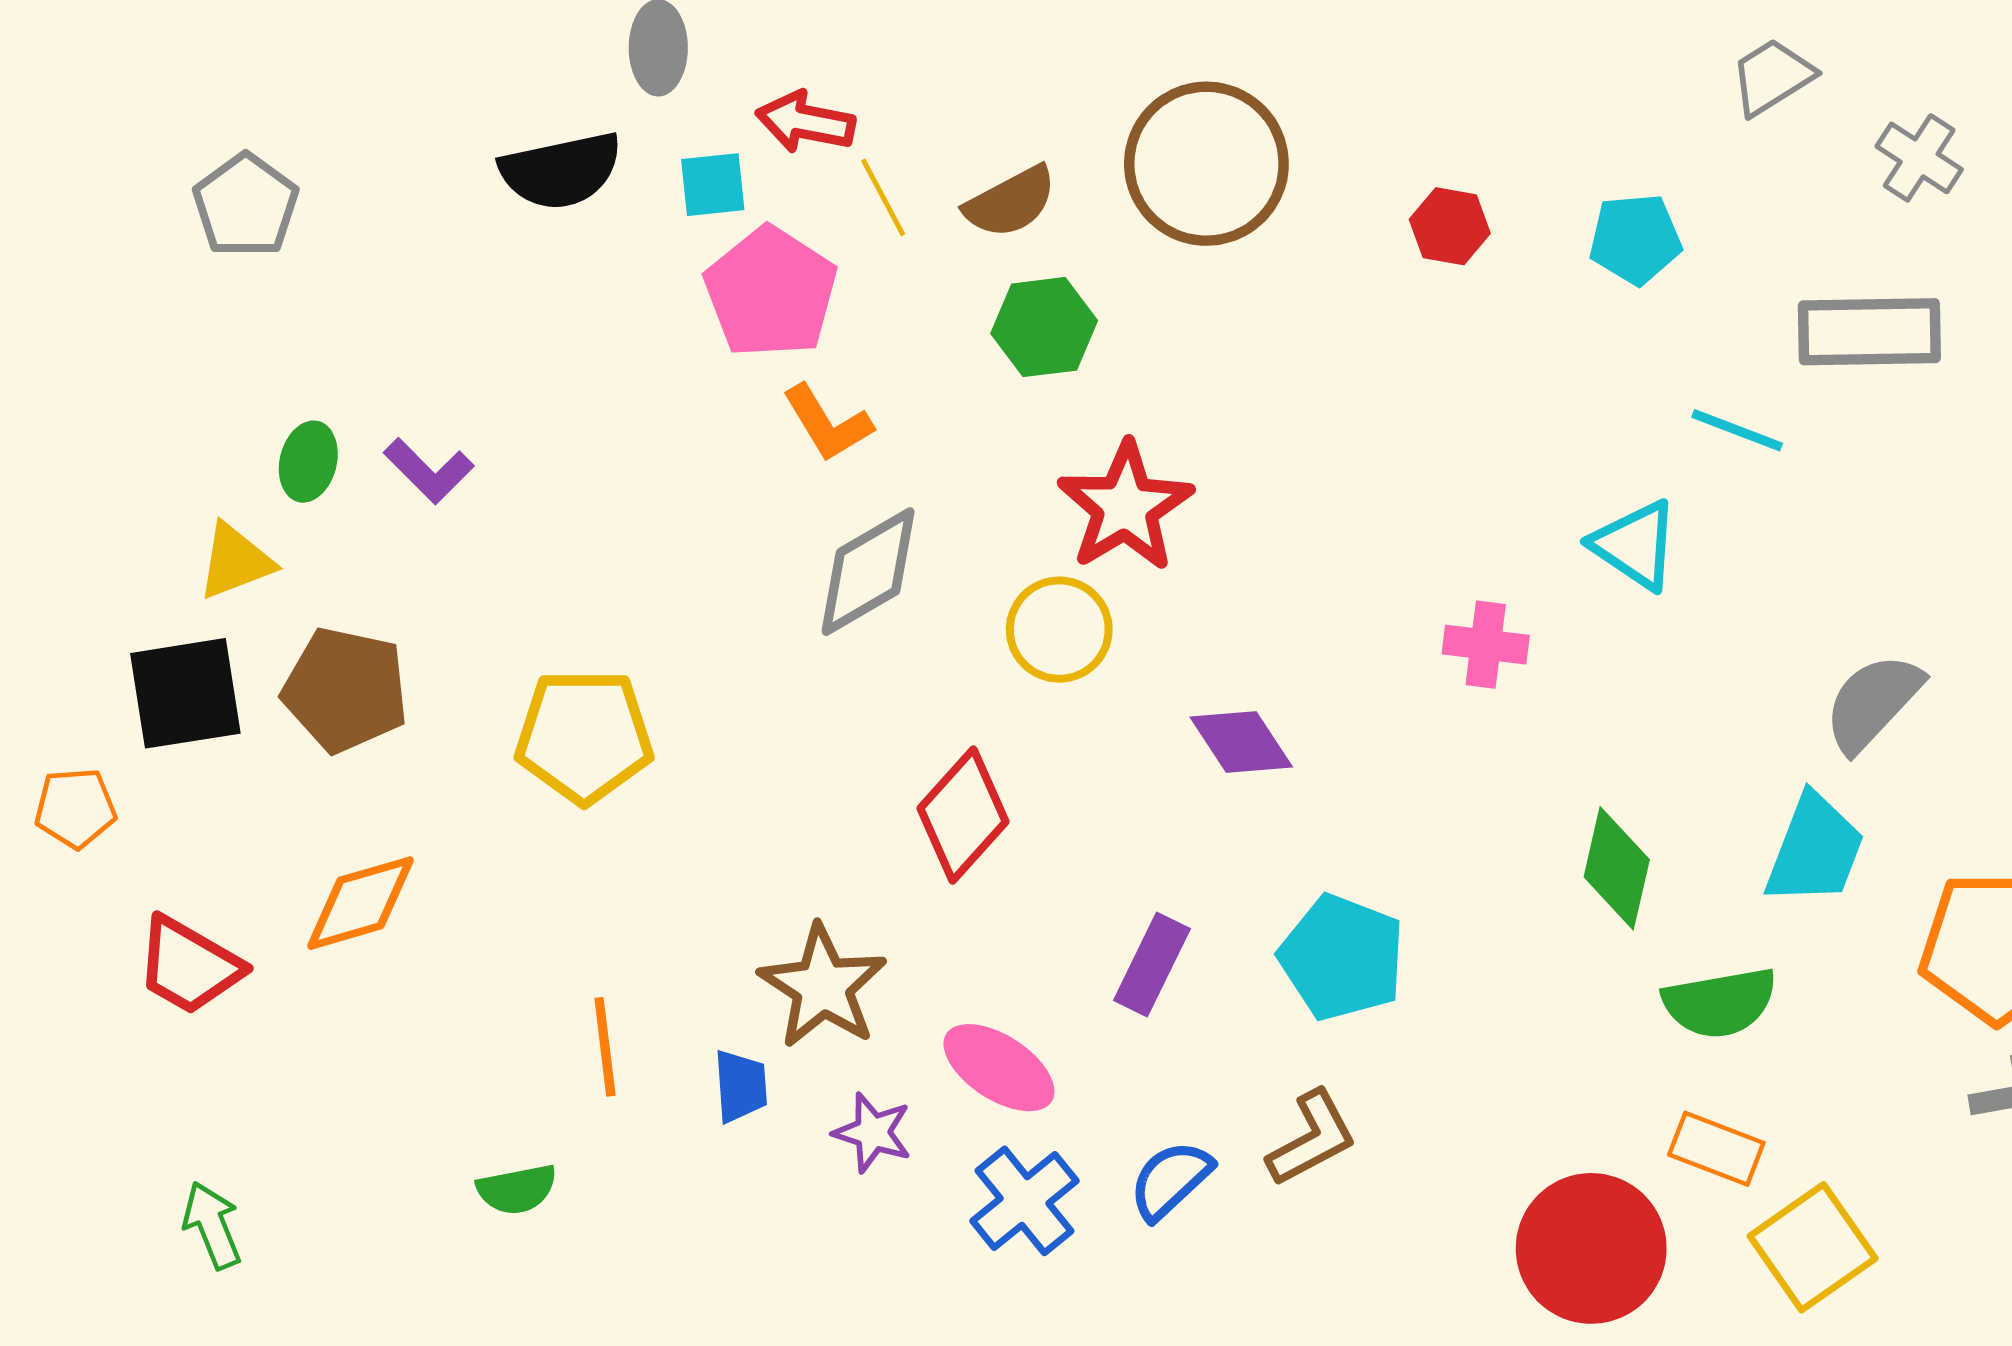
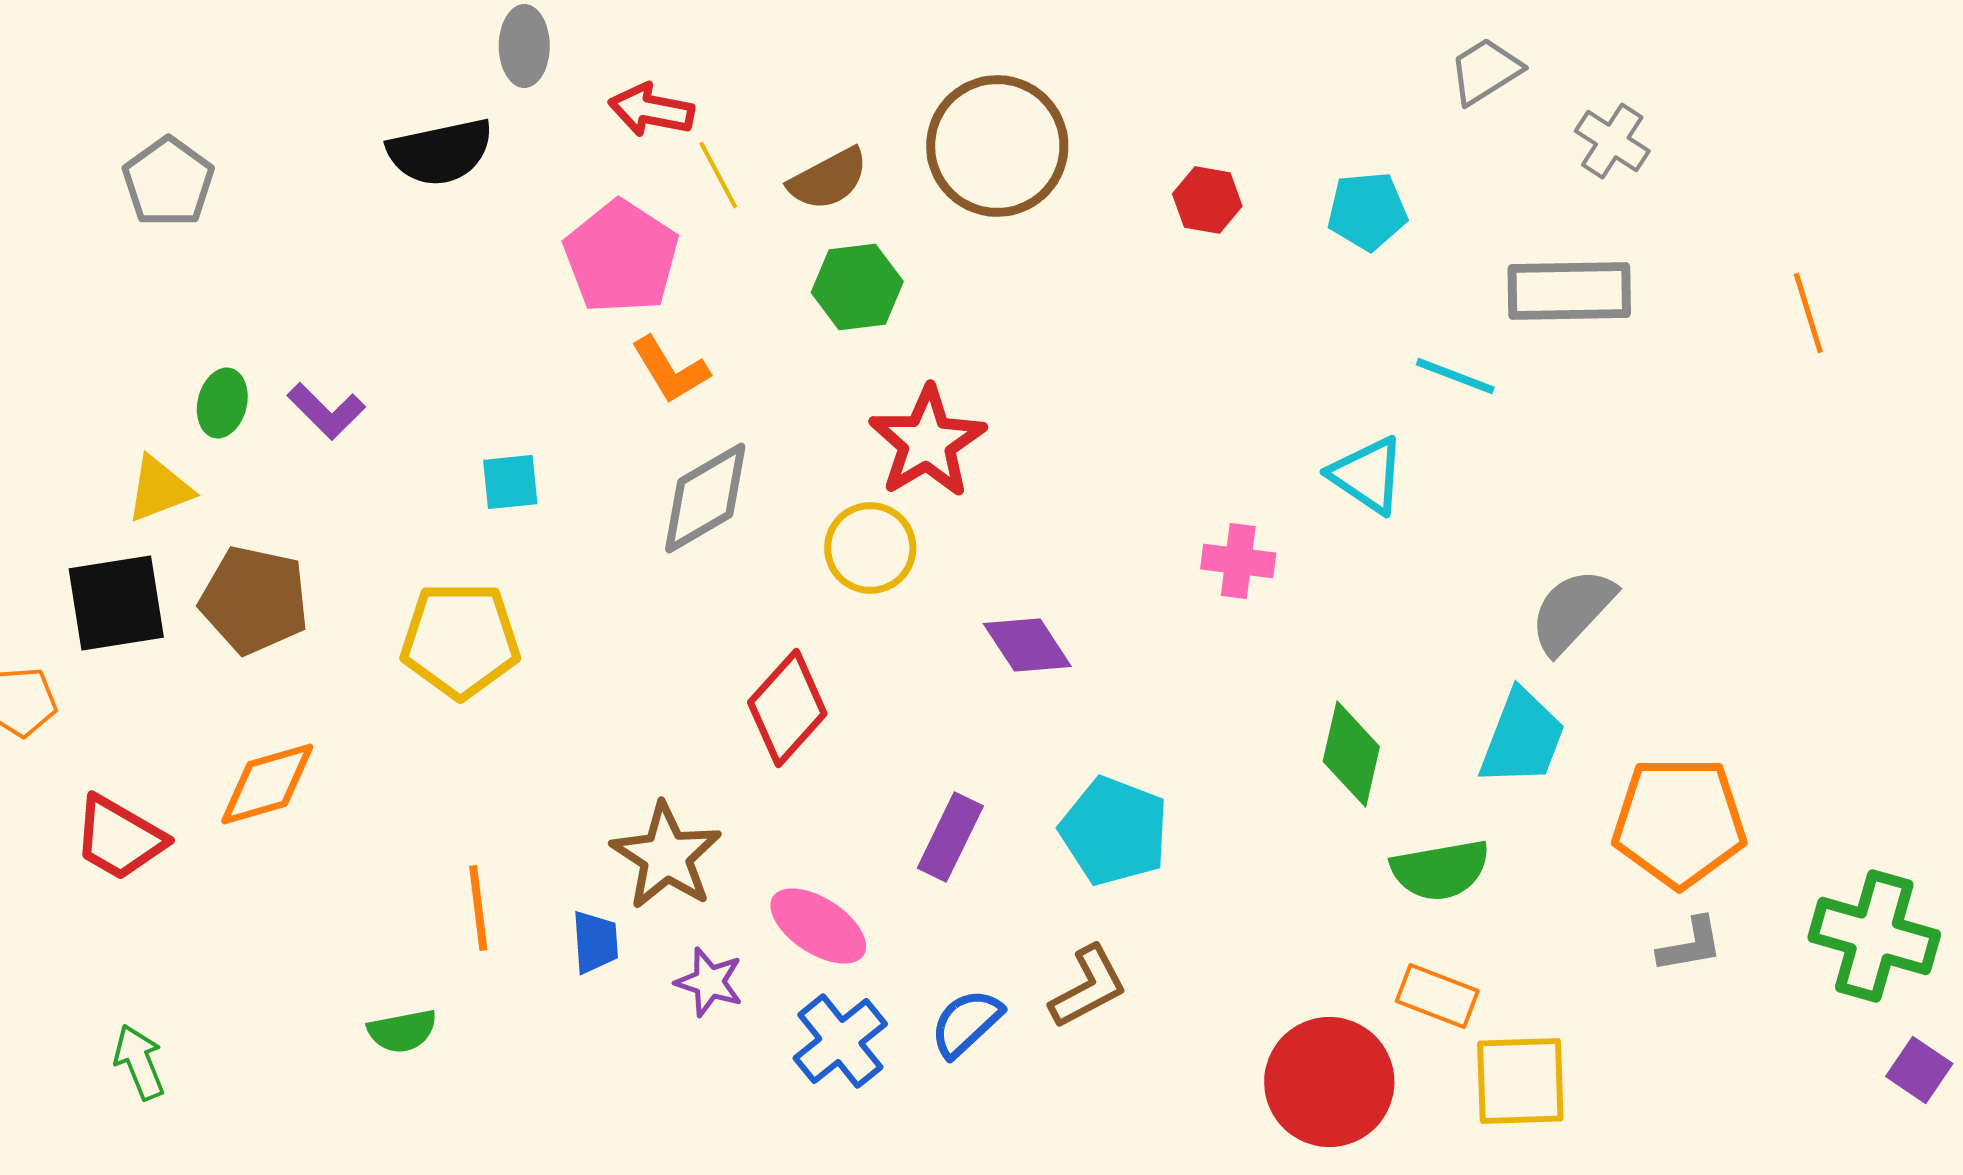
cyan square: (713, 185) -> (510, 482), moved
yellow square: (1813, 1247) -> (1520, 1081), turned 33

